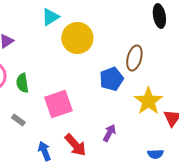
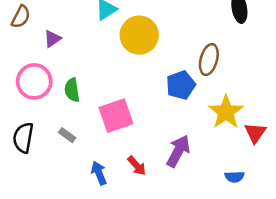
purple arrow: (109, 133) -> (178, 151), size x1.5
red arrow: (75, 145) -> (137, 166), size x0.7

